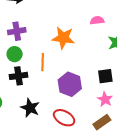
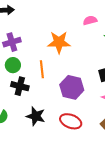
black cross: (18, 76) -> (20, 86), turned 30

